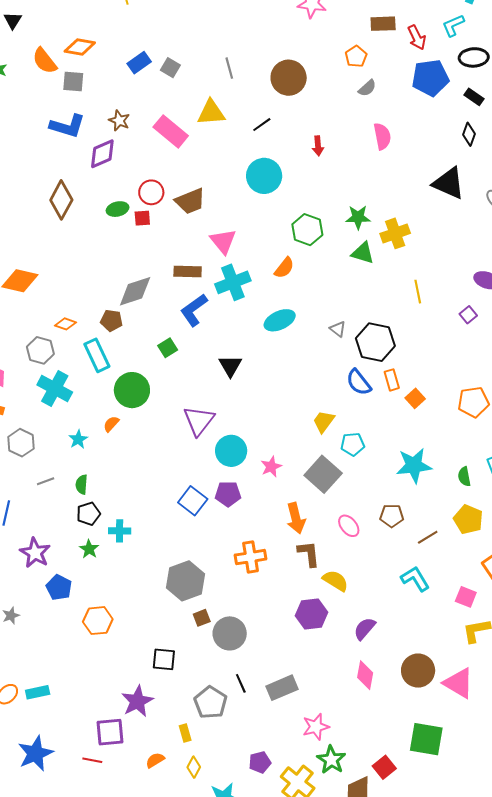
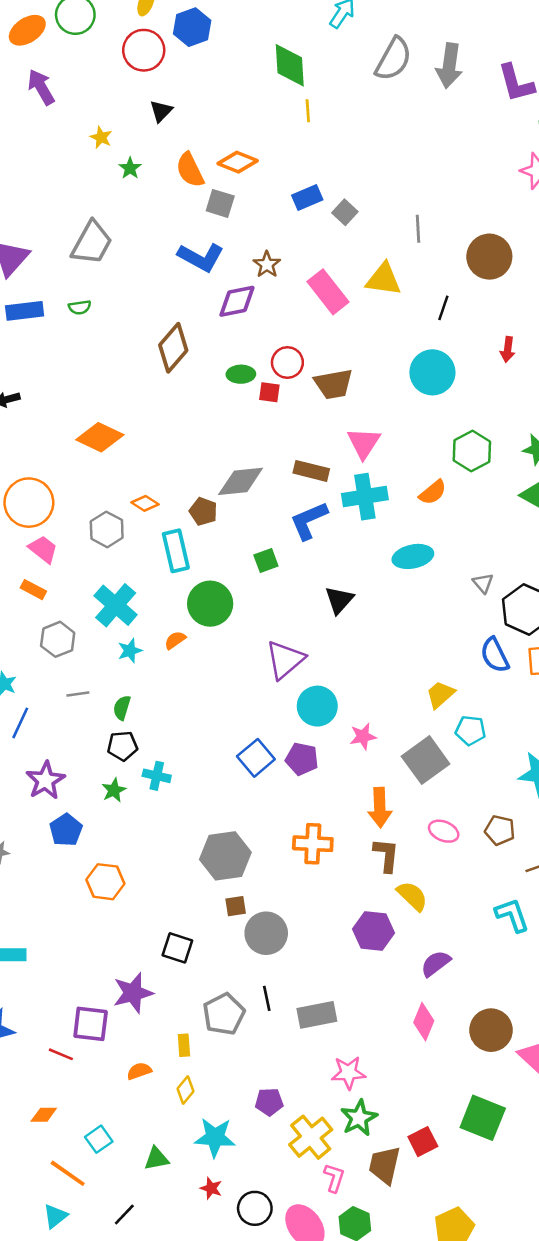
black line: (262, 125) -> (443, 308), turned -48
cyan cross: (55, 389) -> (116, 605), moved
pink ellipse: (349, 526) -> (444, 831), turned -40

